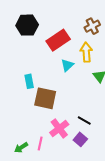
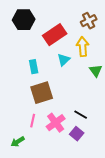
cyan rectangle: (29, 81) -> (34, 67), moved
brown square: (45, 98) -> (42, 93), turned -30
pink line: (40, 143) -> (33, 121), moved

